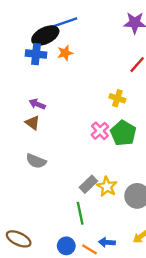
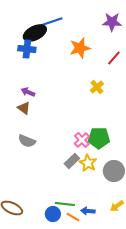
orange star: (65, 53) -> (80, 48), moved, size x1.5
yellow cross: (117, 98) -> (97, 87), turned 32
pink cross: (100, 131) -> (82, 140), moved
green pentagon: (123, 133) -> (99, 138), moved, turned -30
green line: (80, 213) -> (65, 204), moved, turned -72

